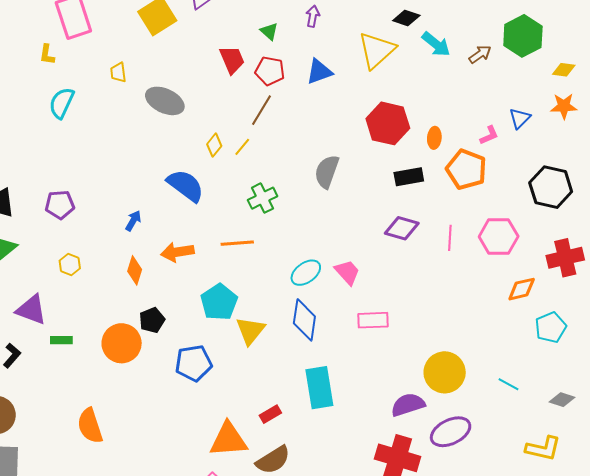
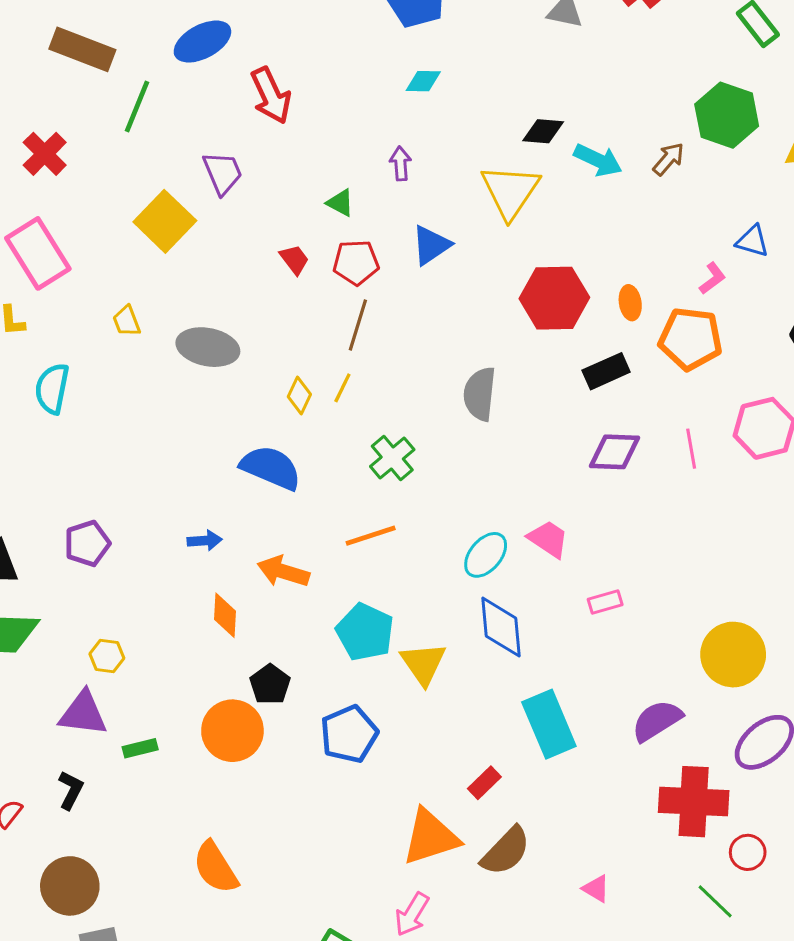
red trapezoid: (232, 60) -> (294, 259), size x0.7
blue triangle: (520, 118) -> (752, 241), turned -45
blue arrow: (133, 221) -> (205, 541), turned 70
orange arrow: (177, 252) -> (283, 571), turned 40
yellow hexagon: (70, 265) -> (107, 656), moved
pink rectangle: (373, 320) -> (605, 602), size x0.7
purple semicircle: (408, 405) -> (657, 721), moved

